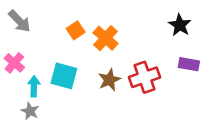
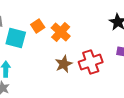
cyan square: (64, 76) -> (16, 38), moved

